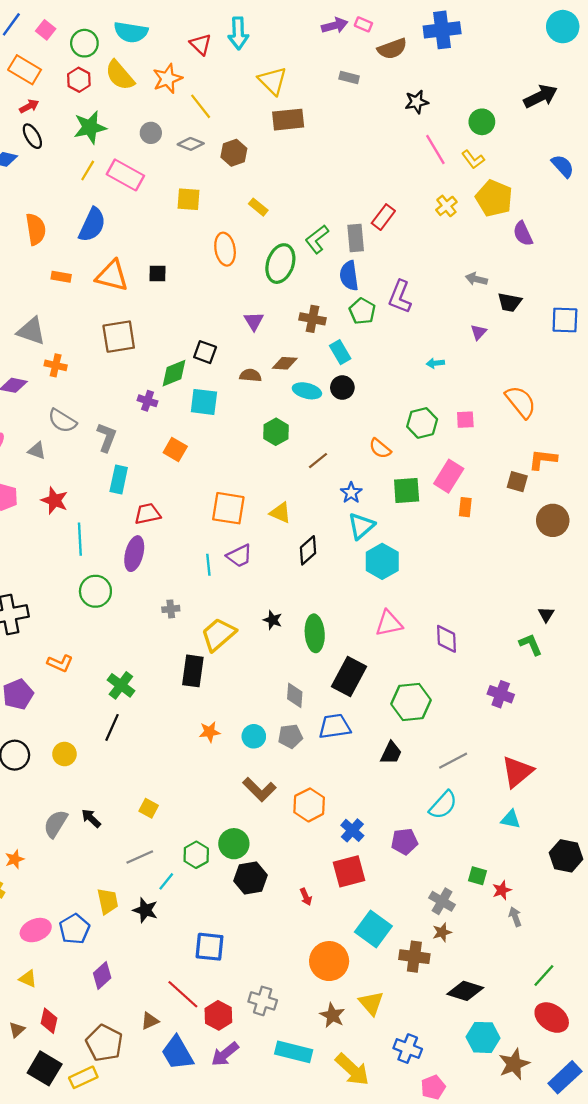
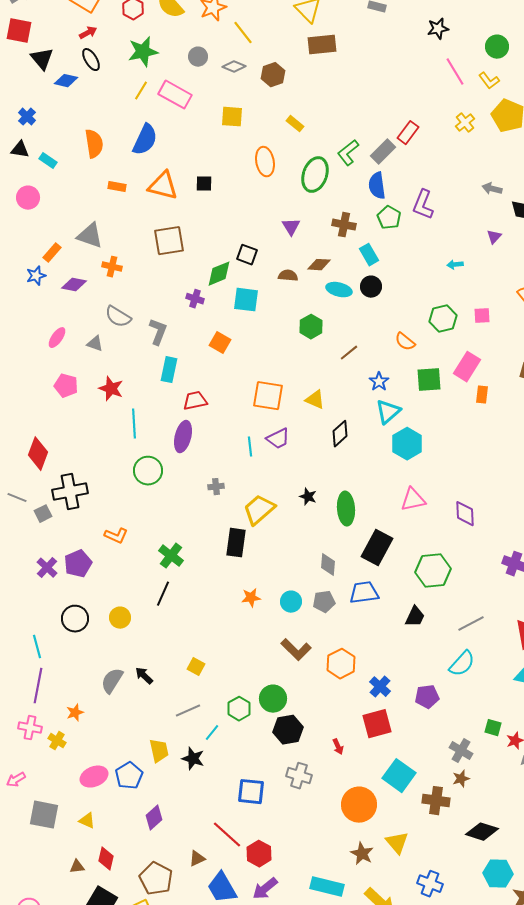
gray rectangle: (356, 238) -> (383, 152), turned 50
gray cross: (263, 1001) -> (299, 776), moved
brown triangle: (17, 1030) -> (77, 867), turned 35

